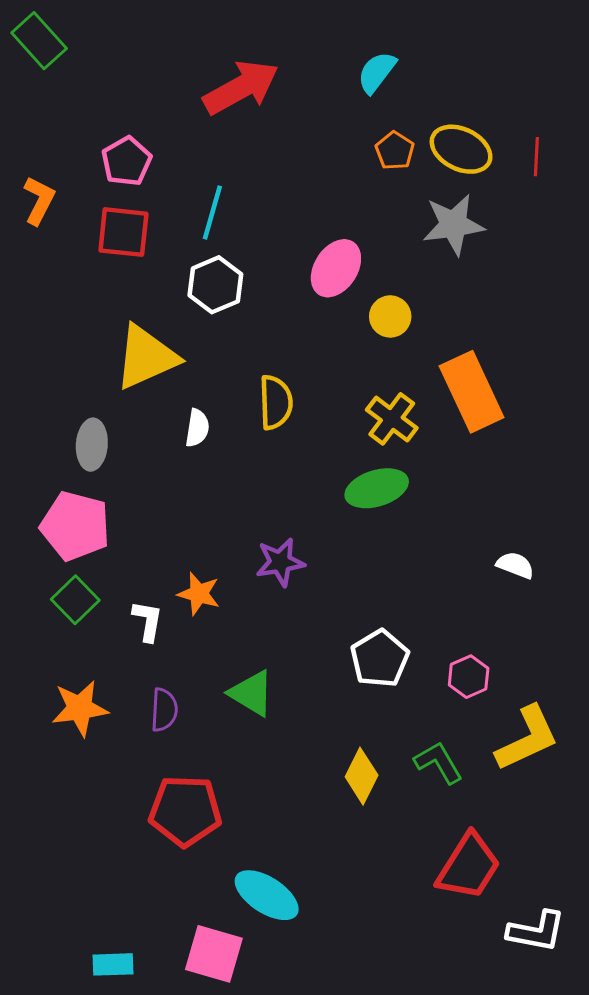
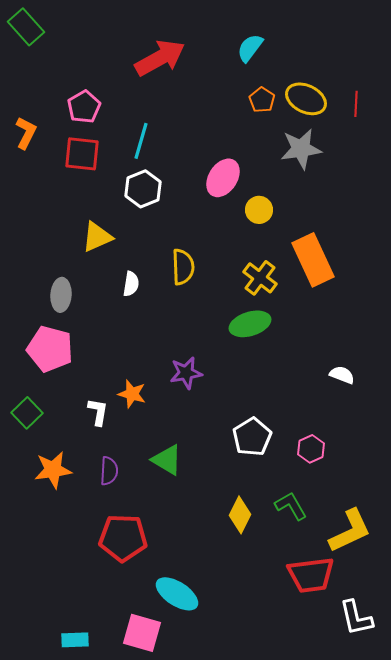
yellow triangle: (146, 357) -> (97, 237), size x0.7
green square: (75, 600) -> (27, 413), moved
yellow L-shape: (527, 738) -> (350, 531), moved
red trapezoid: (469, 867) -> (311, 575), turned 51
white L-shape: (536, 931) -> (356, 618), turned 66

